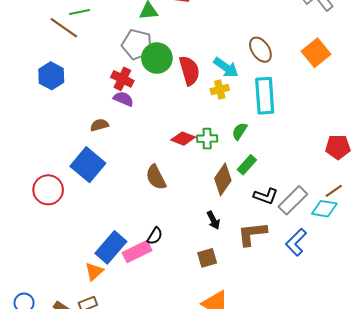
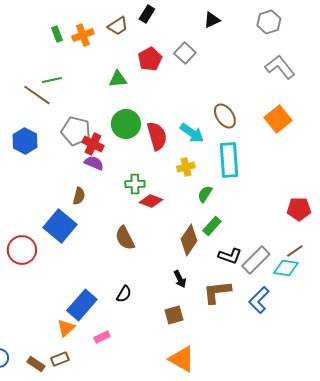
gray pentagon: (137, 44) -> (76, 131), moved
yellow cross: (220, 89) -> (186, 167), moved
brown semicircle: (99, 125) -> (79, 196), moved, turned 120
green cross: (207, 139) -> (135, 184), moved
pink rectangle: (137, 252) -> (102, 337), moved, size x0.6

